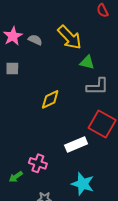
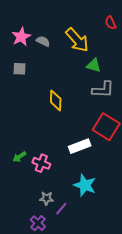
red semicircle: (103, 11) -> (111, 23), moved
yellow diamond: (50, 99) -> (56, 101), turned -65
green arrow: (16, 177) -> (19, 157), moved

